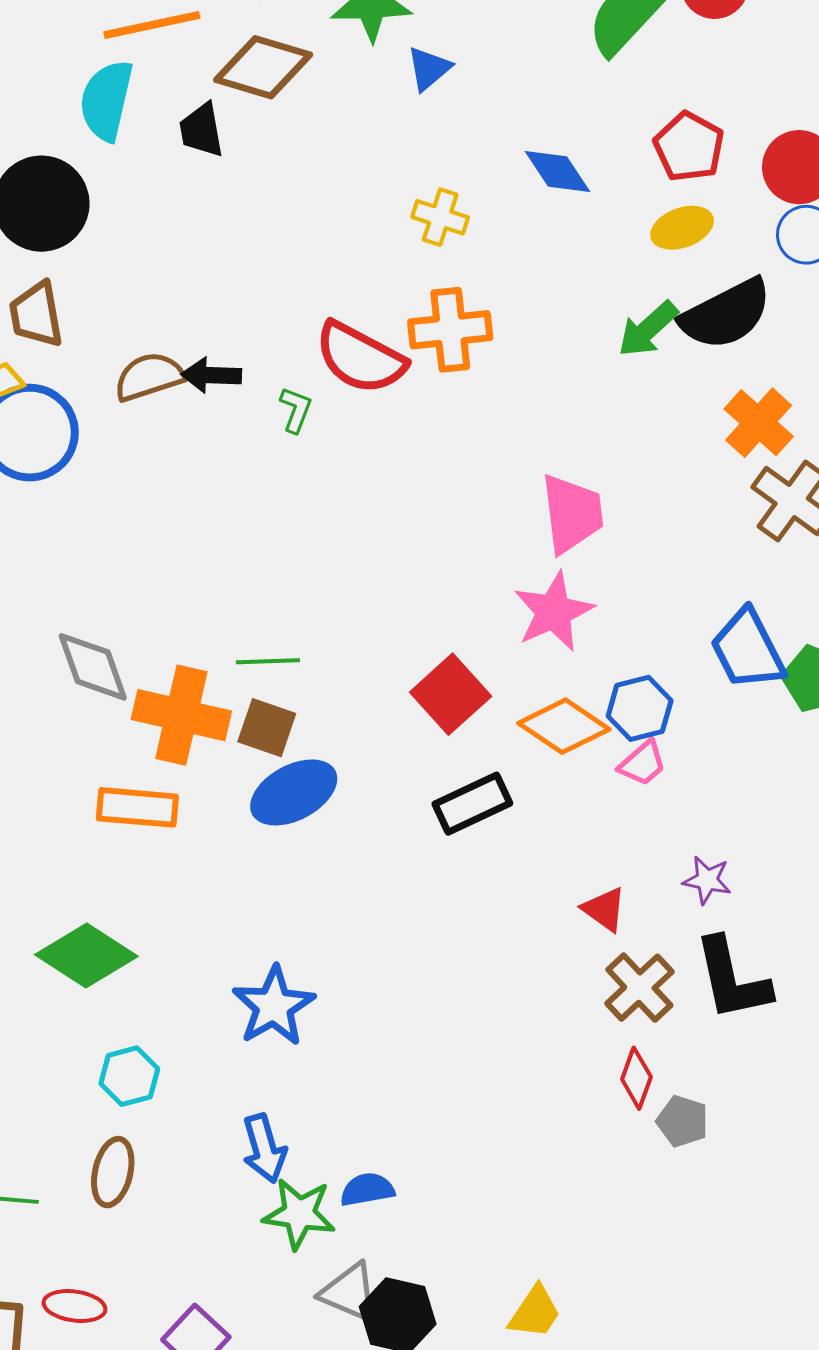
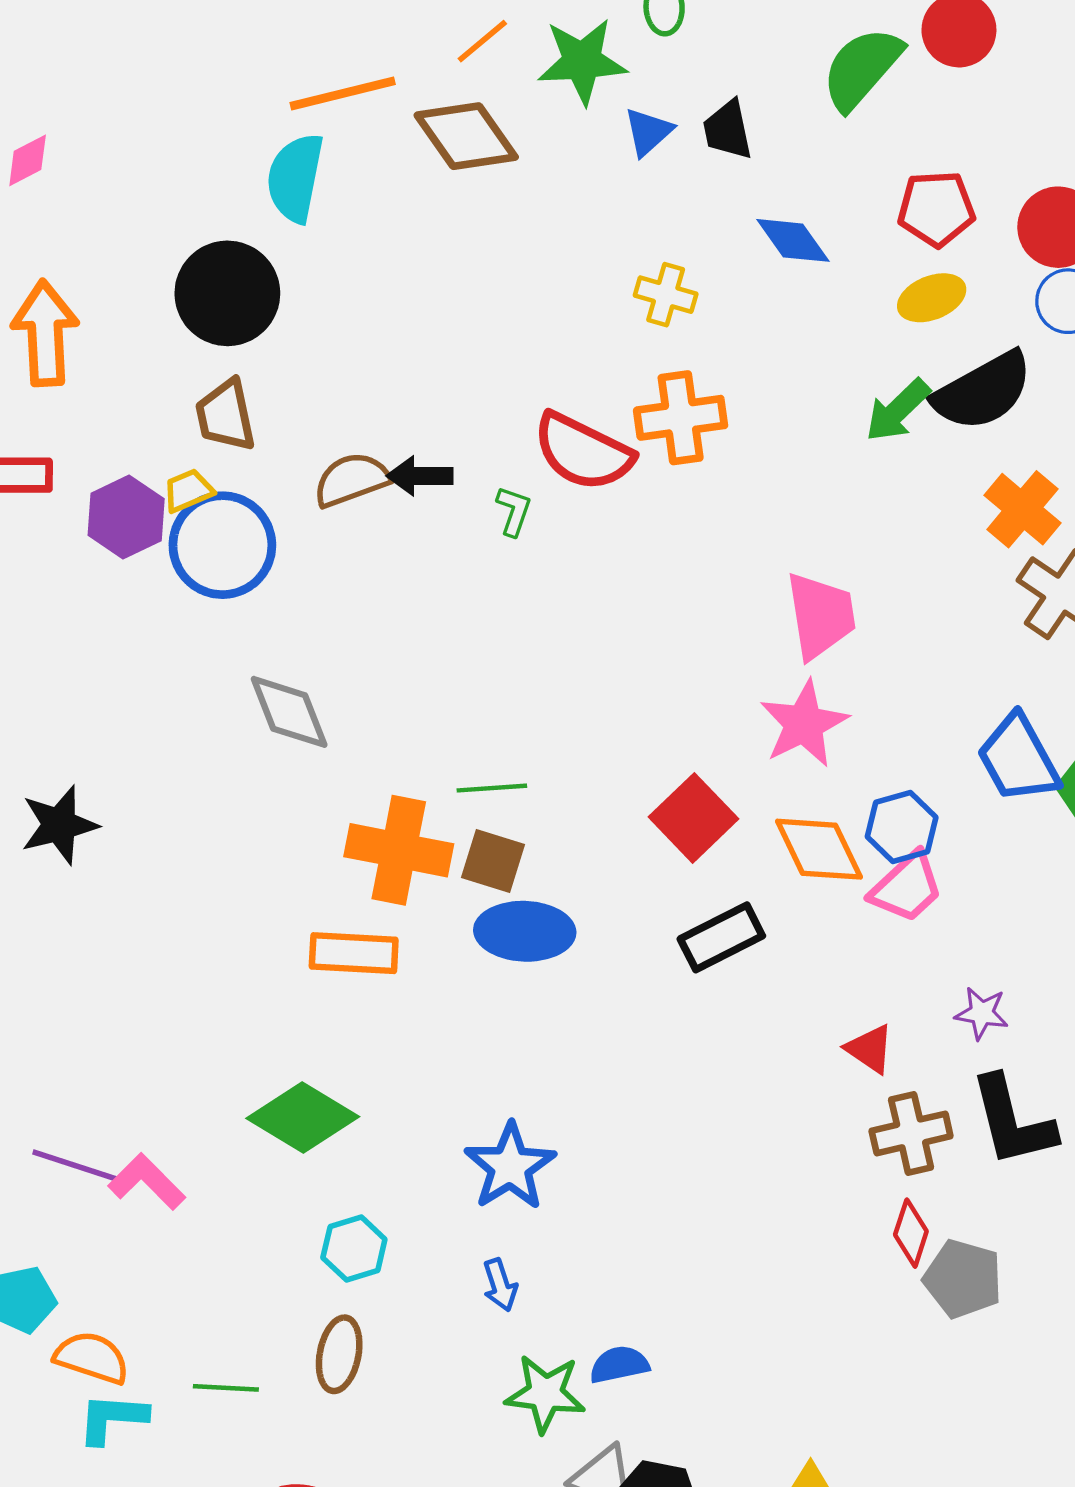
brown diamond: (263, 67) -> (466, 136), turned 40
black trapezoid: (201, 130) -> (728, 130), moved
red pentagon: (689, 147) -> (936, 209), turned -30
gray diamond: (93, 667) -> (289, 712), moved
orange diamond: (564, 726) -> (819, 849), turned 32
pink trapezoid: (642, 763) -> (907, 887), size x1.4
blue ellipse: (294, 792) -> (525, 931), turned 32
brown cross: (639, 988) -> (911, 1133), turned 32
gray pentagon: (682, 1121) -> (963, 1279), size x1.4
blue arrow: (264, 1149) -> (500, 1285), moved, size x0.7

